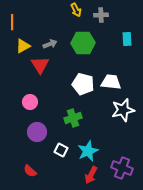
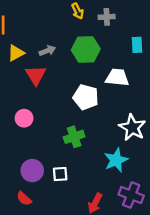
white trapezoid: (111, 82) -> (117, 77), moved
white star: (123, 110) -> (132, 128), turned -30
purple circle: (37, 132) -> (32, 171), moved
white square: (61, 150) -> (60, 174), turned -32
cyan star: (88, 151) -> (116, 160), moved

